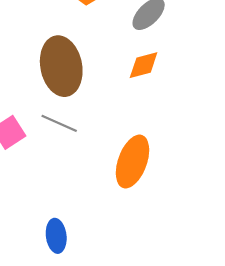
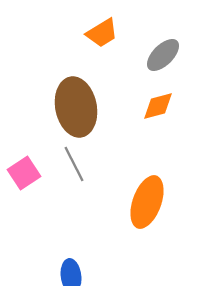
gray line: (59, 123) -> (74, 164), turned 39

